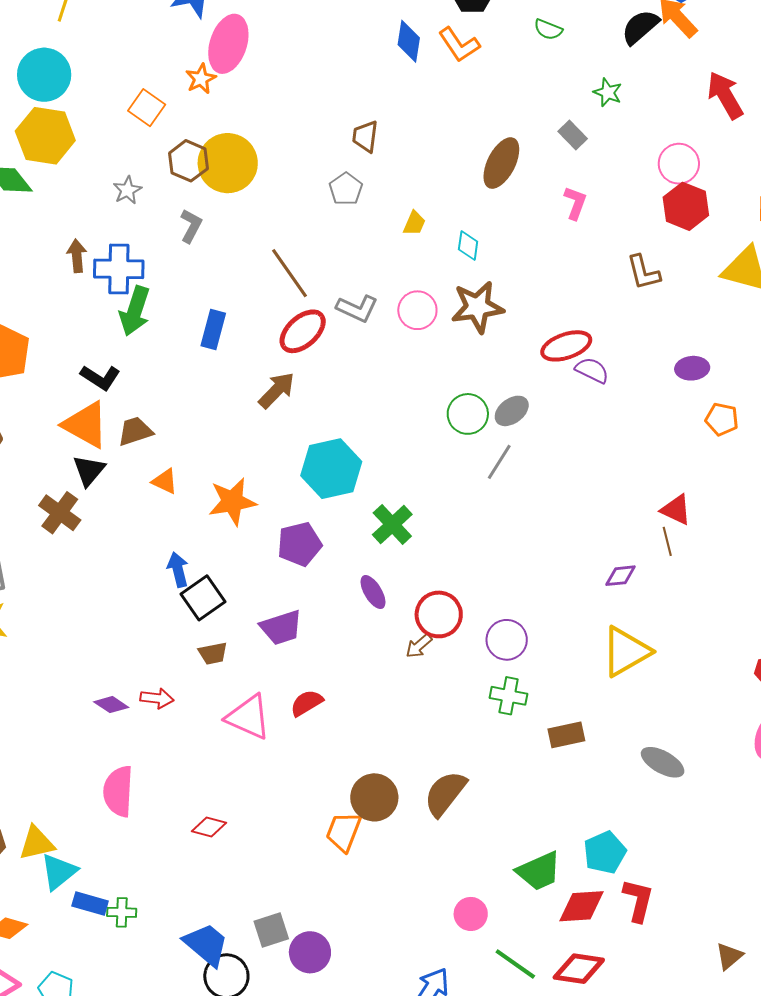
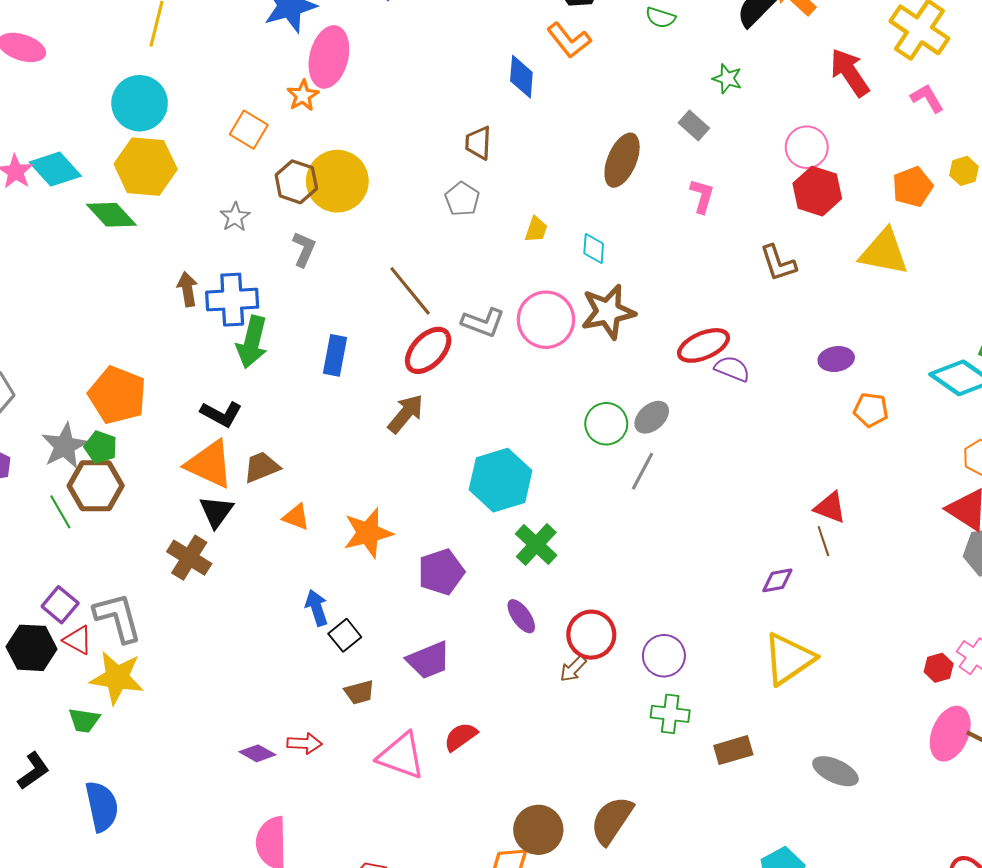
blue diamond: (409, 41) -> (521, 77), moved
pink circle: (417, 310) -> (546, 320), size x1.4
cyan hexagon: (331, 469) -> (501, 480), moved
black square: (203, 598) -> (345, 635), size x0.7

